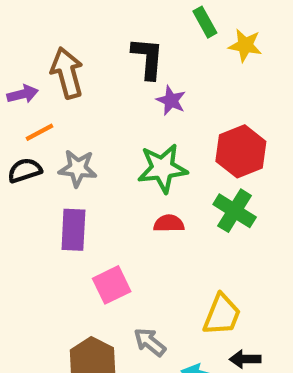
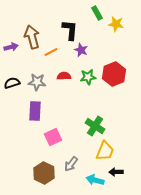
orange line: (40, 132) -> (51, 52), moved
green star: (162, 168) -> (88, 77), moved, size x0.7
green cross: (235, 211) -> (95, 126), moved
red semicircle: (169, 223) -> (64, 76), moved
gray arrow: (150, 342) -> (71, 164), turned -91

